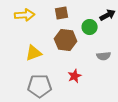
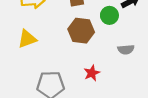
yellow triangle: (34, 53) -> (27, 39), moved

